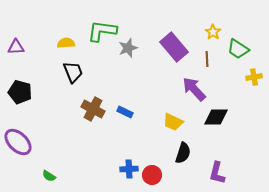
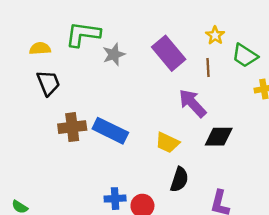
brown cross: (93, 109) -> (72, 127), turned -35
blue rectangle: (125, 112) -> (110, 131), size x1.8

